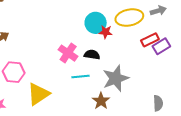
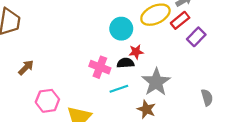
red star: (106, 32) -> (136, 52), moved
red rectangle: (150, 40) -> (180, 20), moved

